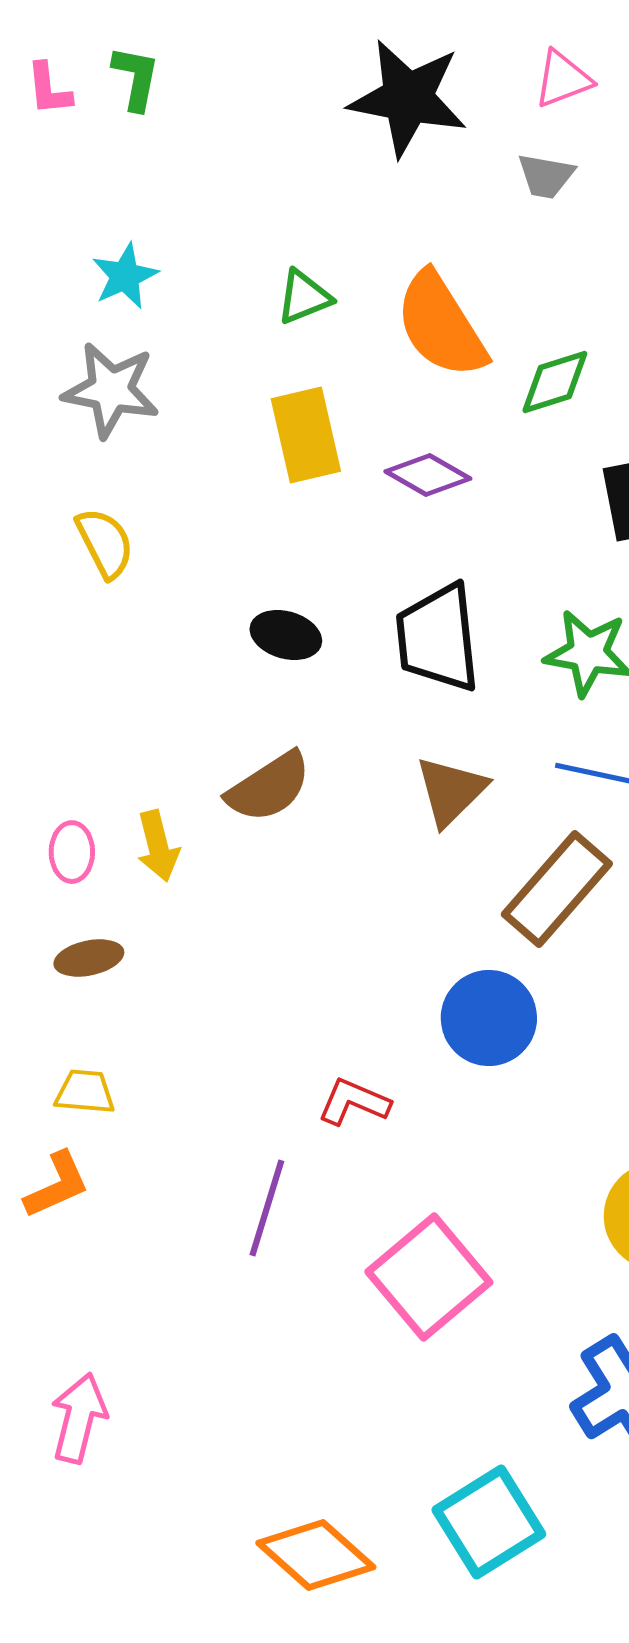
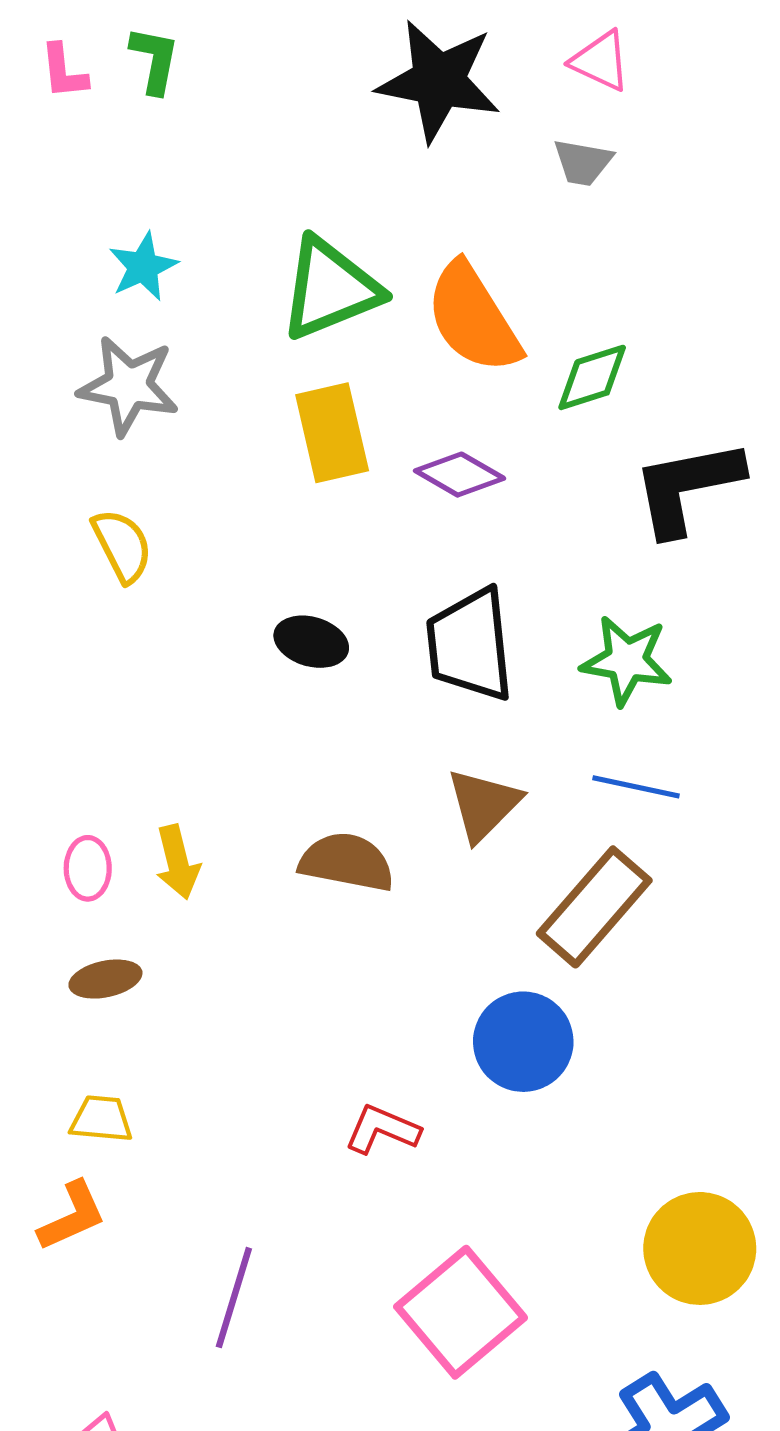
pink triangle: (563, 79) -> (601, 61), turned 46
green triangle: (304, 297) -> (330, 289), size x1.8
brown semicircle: (269, 787) -> (347, 862), moved, turned -136
purple line: (267, 1208) -> (234, 1298), moved

